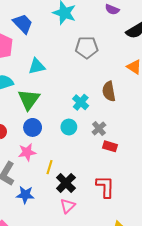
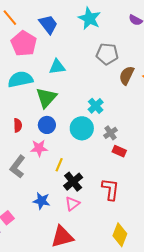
brown semicircle: (109, 91) -> (127, 75), moved, turned 30
cyan circle: (69, 127) -> (82, 128), size x1.5
blue star: (25, 195) -> (41, 201), moved

